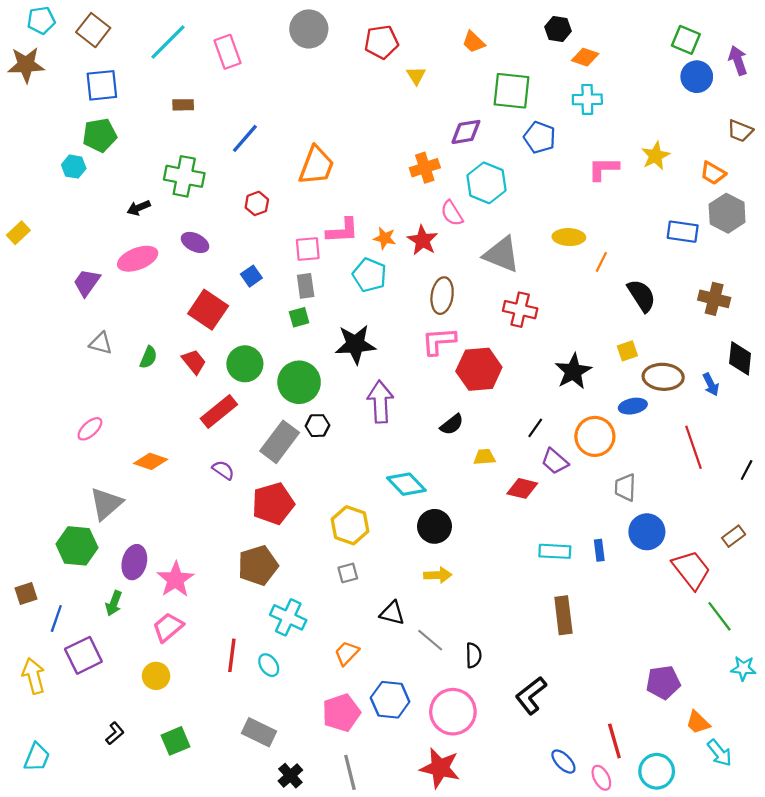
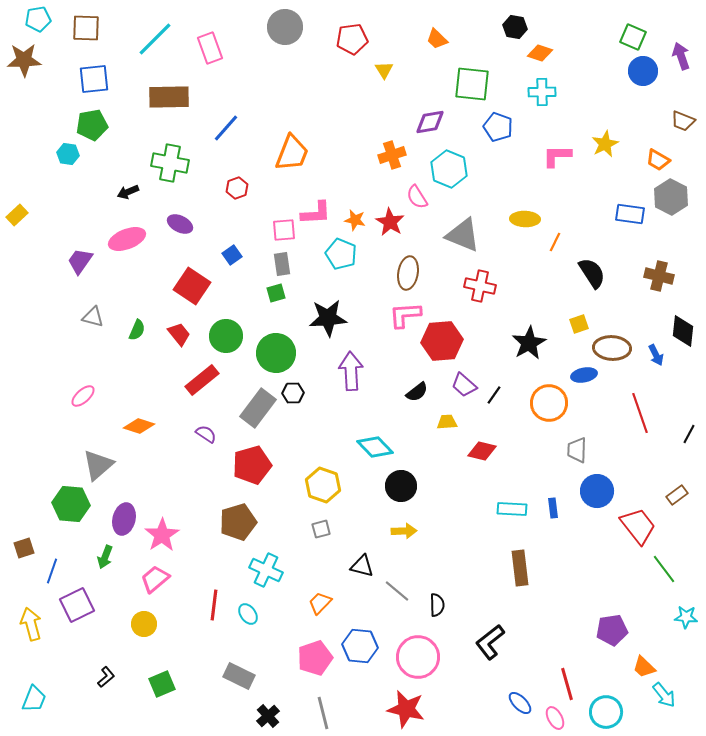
brown square: (93, 30) -> (86, 28), turned -36
brown rectangle: (183, 105) -> (169, 97), size x2.0
purple trapezoid: (555, 461) -> (464, 385), moved

